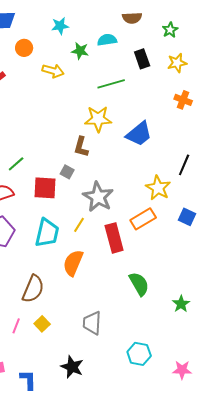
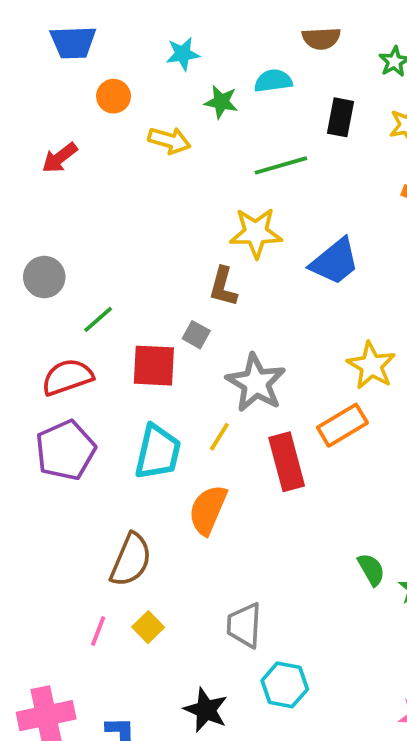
black rectangle: (142, 59) -> (341, 117), turned 30
green semicircle: (139, 284) -> (371, 569), moved, size x0.7
cyan hexagon: (139, 354) -> (285, 685), moved

